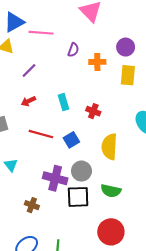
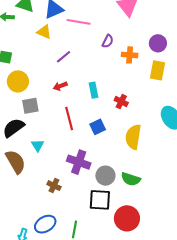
red line: (41, 134) -> (69, 119), turned 55
gray circle: (81, 171) -> (105, 176), moved
black square: (78, 197) -> (100, 200), moved

